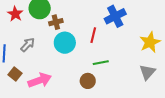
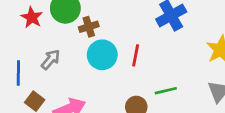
red line: (93, 35) -> (136, 55), moved
green line: (101, 63) -> (166, 91), moved

